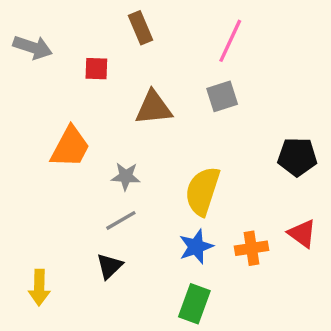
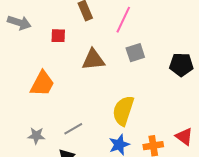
pink line: (230, 41) -> (123, 20), moved
black pentagon: (297, 157) -> (181, 65), moved
gray star: (126, 176) -> (36, 136), moved

